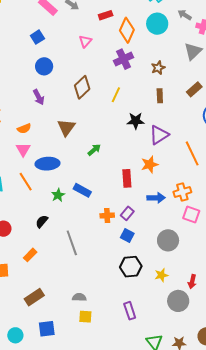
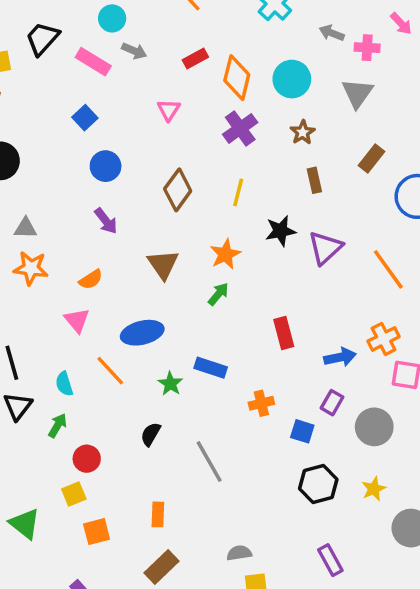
cyan circle: (157, 24) -> (292, 79), moved
pink triangle: (23, 149) -> (77, 320), moved
orange star: (150, 164) -> (225, 254), moved
purple rectangle: (127, 213) -> (332, 403), moved
orange rectangle: (30, 255) -> (158, 514), moved, turned -32

